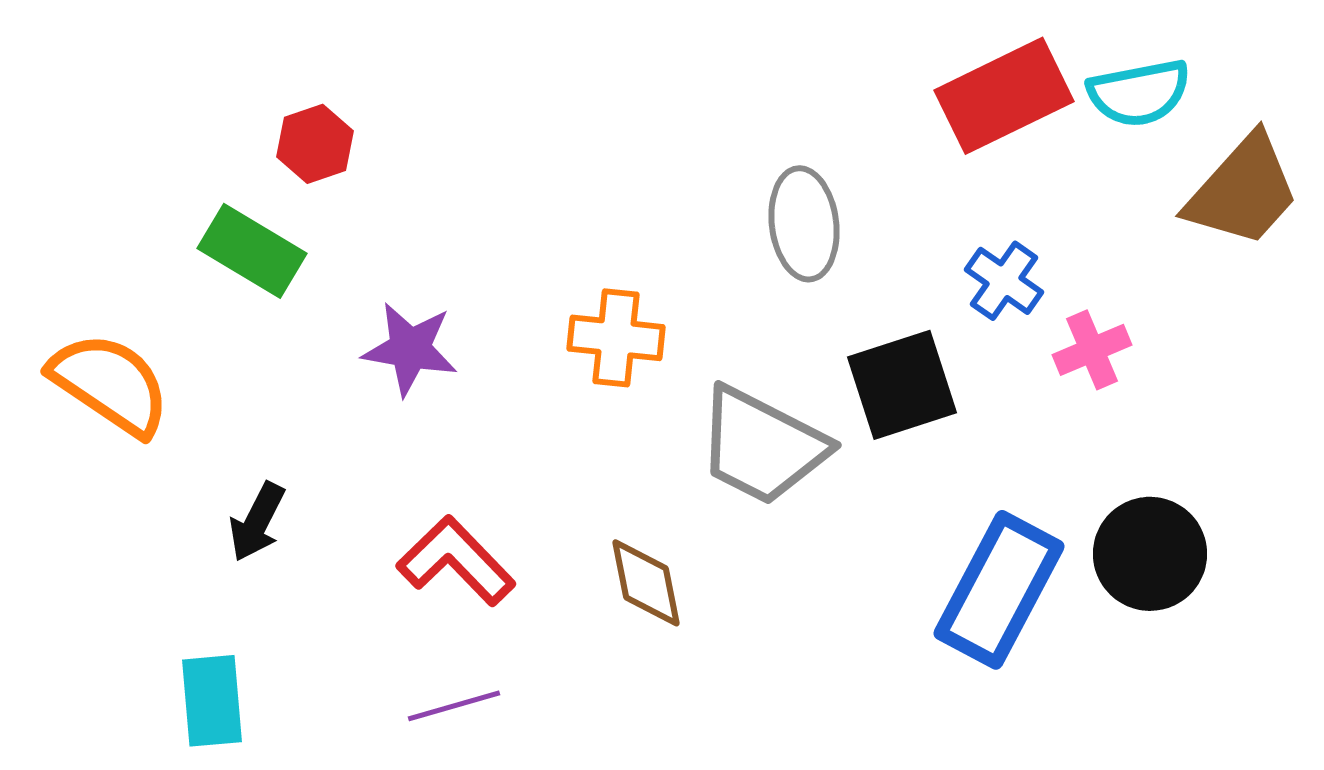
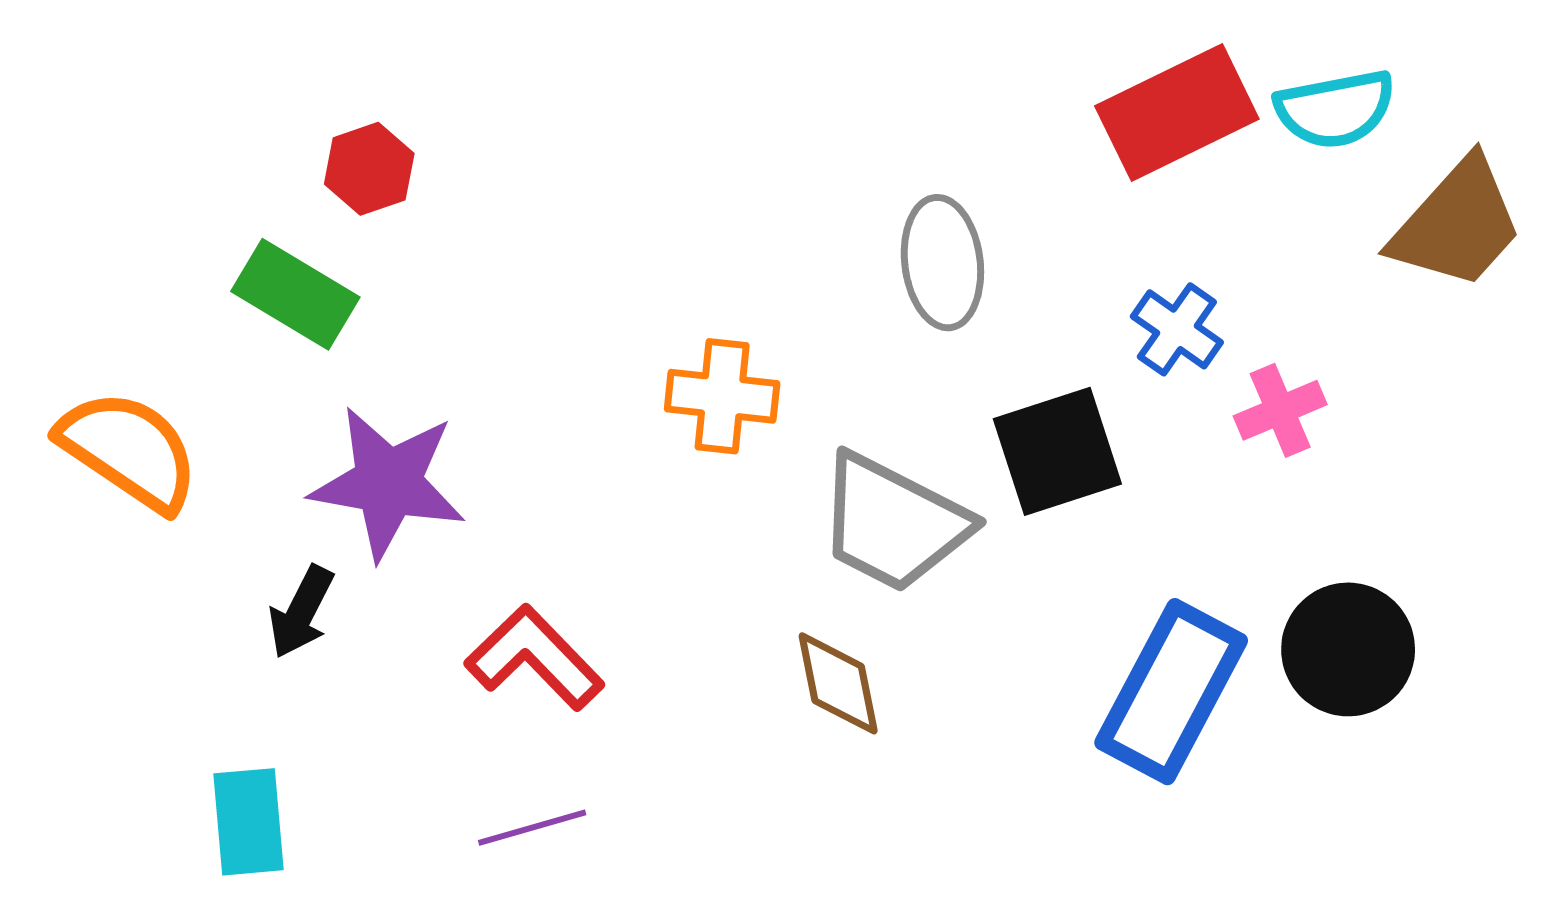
purple star: (410, 349) -> (388, 483), moved, size x1.4
brown diamond: (646, 583) -> (838, 683), moved

